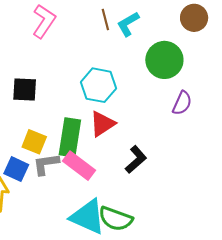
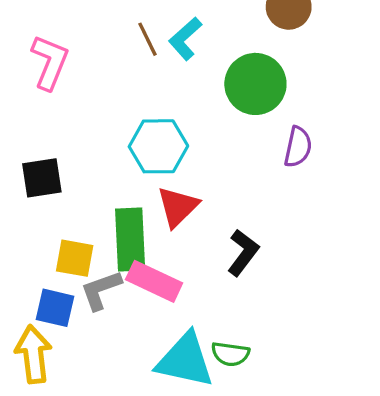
green semicircle: (116, 219) -> (230, 354), size x0.7

